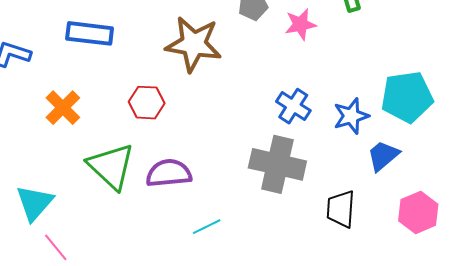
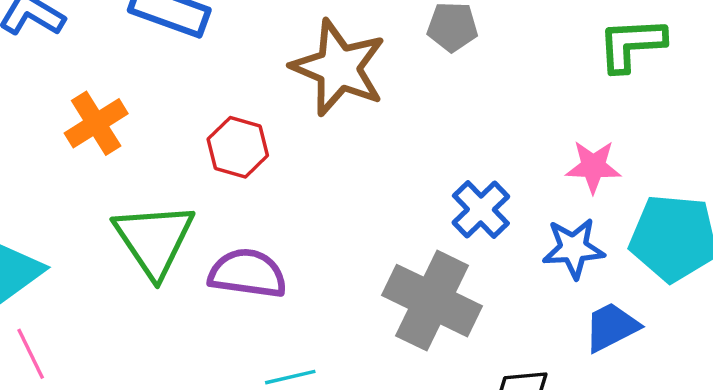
pink star: (300, 24) -> (593, 167), moved

